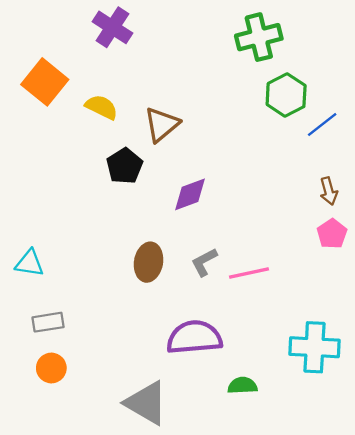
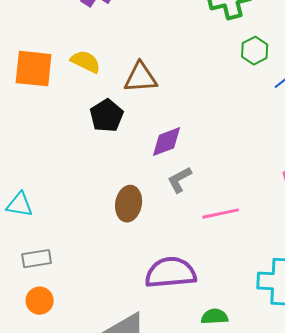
orange square: (45, 82) -> (34, 69), moved, turned -33
green hexagon: (286, 95) -> (255, 51), size x0.7
brown triangle: (162, 124) -> (141, 78), turned 36
gray L-shape: (204, 262) -> (180, 180), moved

